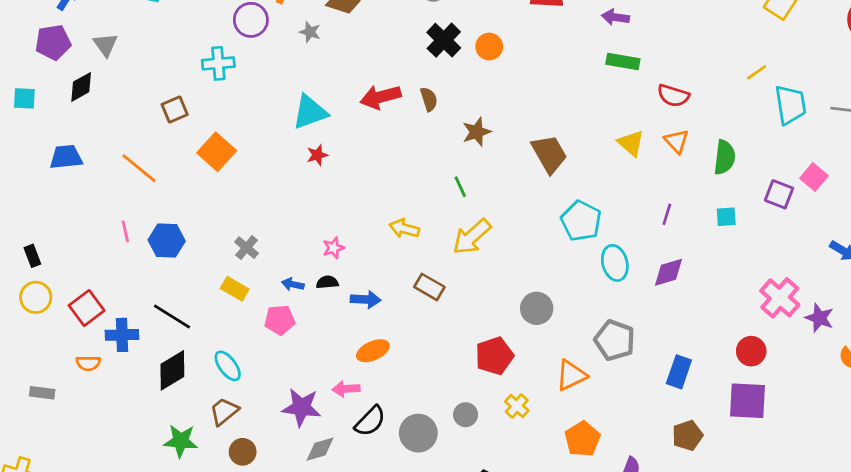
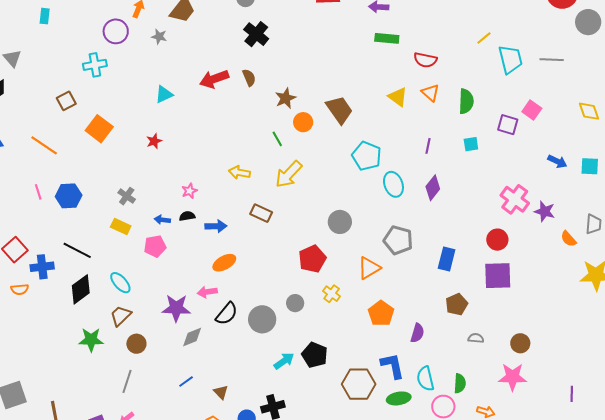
orange circle: (489, 47) -> (303, 122), moved
cyan triangle: (310, 112) -> (164, 94), size x0.7
red star: (317, 155) -> (154, 141), moved
purple diamond: (668, 272) -> (433, 188), turned -30

